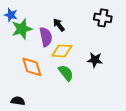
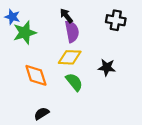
black arrow: (59, 25) -> (66, 16), moved
purple semicircle: (46, 37) -> (72, 31), moved
black semicircle: (18, 101) -> (42, 114), moved, turned -40

